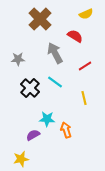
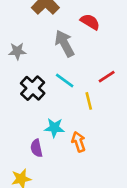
red line: (85, 66) -> (107, 77), moved
yellow line: (84, 98) -> (89, 101), moved
purple semicircle: (33, 135) -> (36, 148), turned -72

